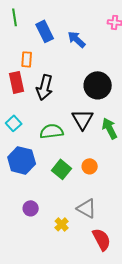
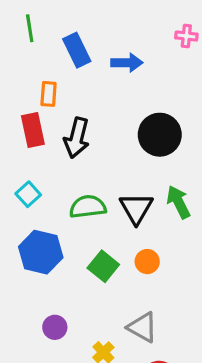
blue arrow: (77, 39) -> (127, 63), turned 138
black triangle: (83, 119) -> (136, 208), moved

